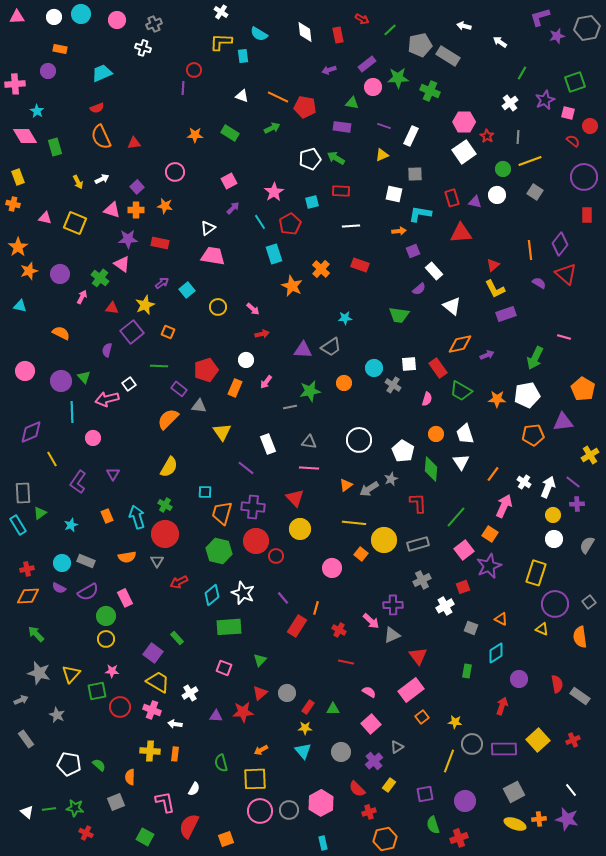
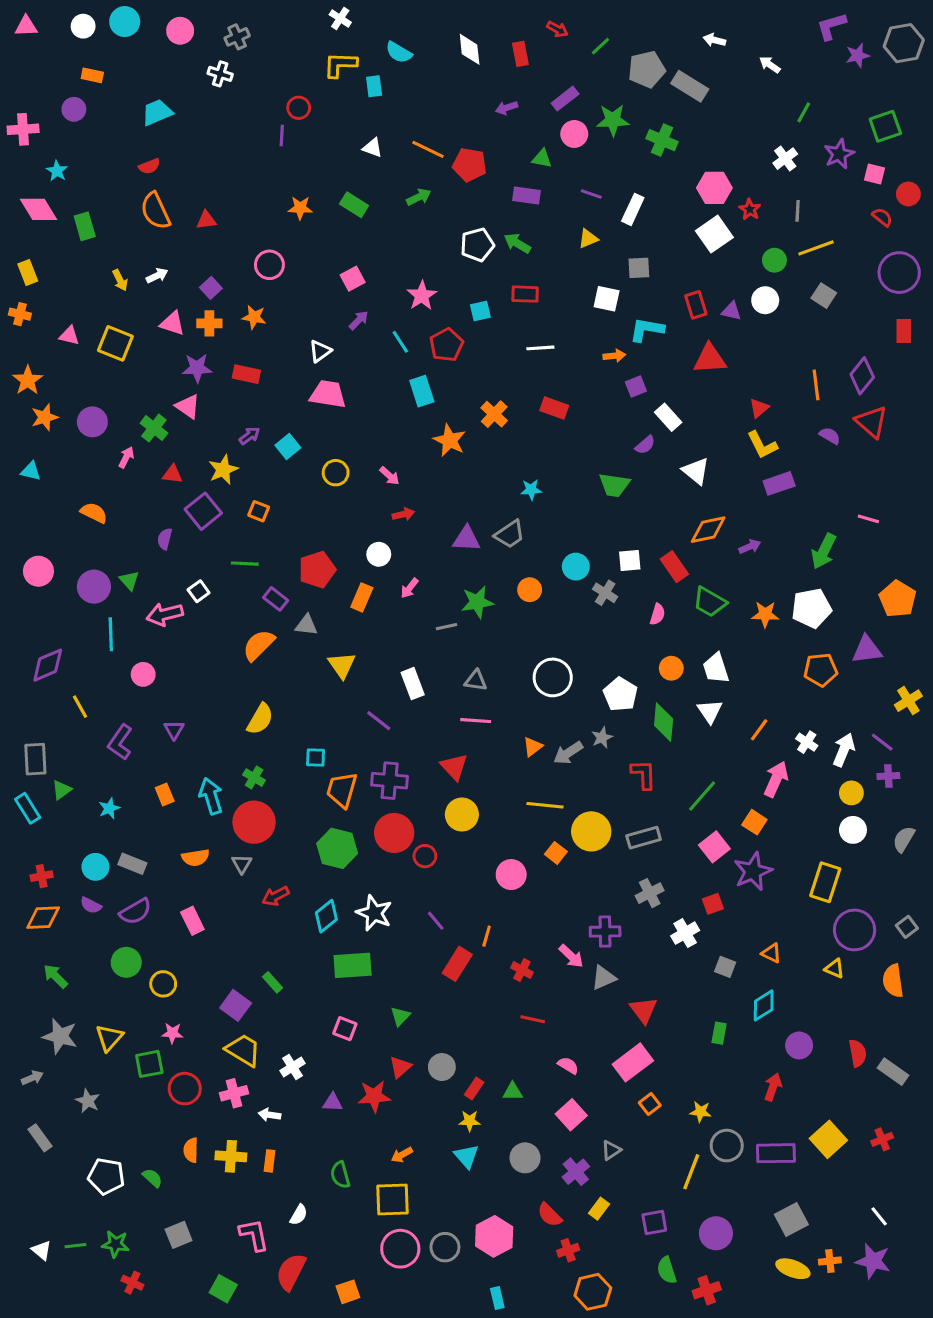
green circle: (106, 616) -> (126, 962), moved
pink cross: (152, 710) -> (234, 1093), turned -36
orange semicircle: (130, 777) -> (191, 1150), moved

